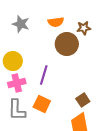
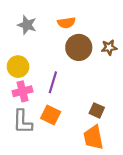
brown star: (84, 28) -> (109, 47), moved
brown square: (83, 100) -> (97, 110), turned -32

